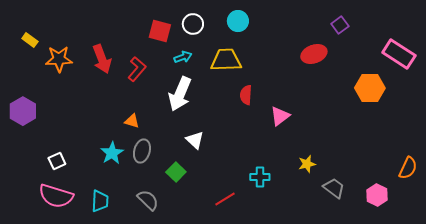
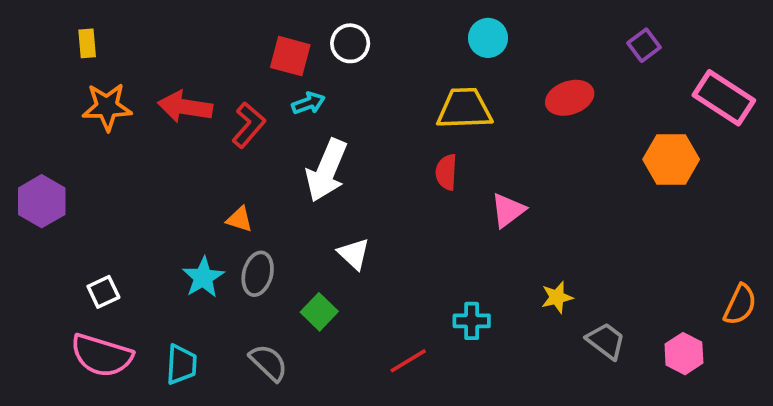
cyan circle: (238, 21) -> (488, 38), moved
purple square: (340, 25) -> (644, 45), moved
yellow rectangle: (30, 40) -> (87, 43), moved, turned 49
cyan arrow: (183, 57) -> (308, 103), moved
red arrow: (102, 59) -> (185, 107), turned 120
yellow trapezoid: (226, 60) -> (464, 109), moved

